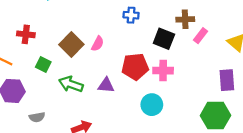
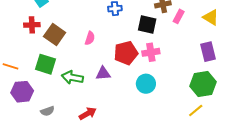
red cross: (26, 34) -> (32, 25), moved
brown square: (71, 44) -> (55, 34), moved
green square: (43, 64) -> (45, 64), size x1.5

